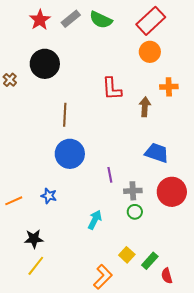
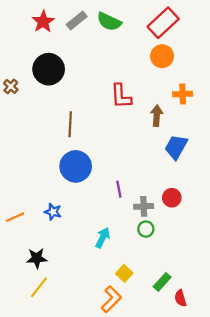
blue trapezoid: (157, 153) -> (176, 147), moved, turned -80
red circle: (172, 192) -> (172, 198), moved, size x0.6
yellow square: (127, 255) -> (124, 273), moved

